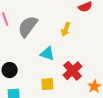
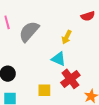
cyan triangle: (47, 54) -> (59, 59), moved

